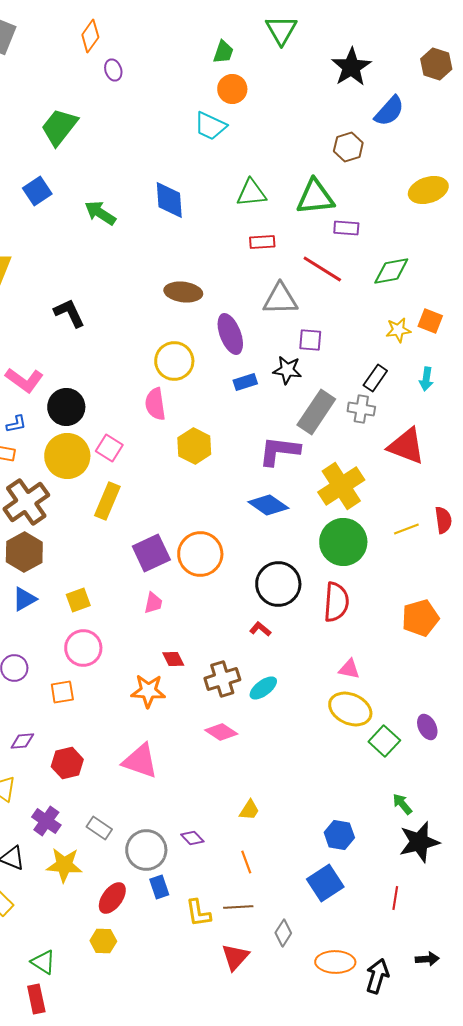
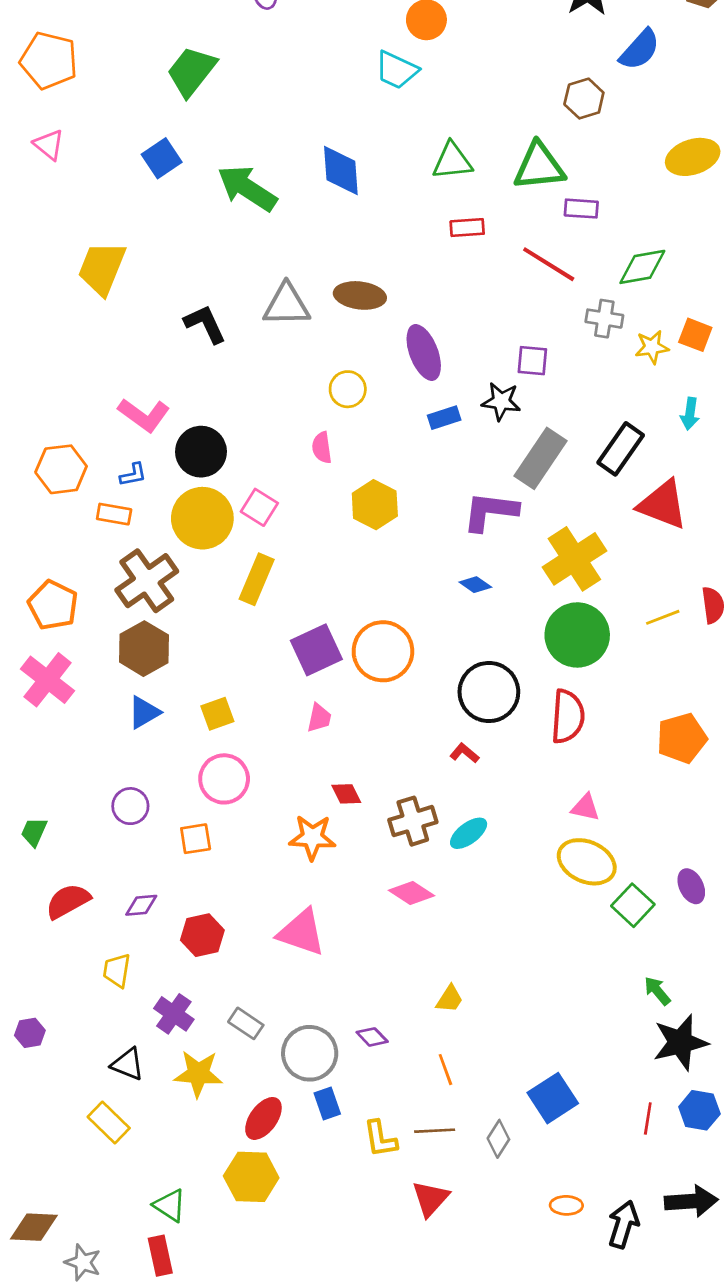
green arrow: (100, 213) -> (247, 188), size x1.4
gray triangle: (280, 299) -> (287, 305), moved
yellow circle: (174, 361) -> (348, 389), size x0.7
black rectangle: (375, 378) -> (621, 449), moved, size x1.4
pink semicircle: (155, 404) -> (322, 448), size x0.7
gray cross: (361, 409) -> (604, 319), moved
blue diamond: (268, 505) -> (475, 585), size x0.6
blue hexagon: (339, 835) -> (699, 1110), moved
gray diamond: (283, 933) -> (498, 1139), moved
yellow hexagon: (103, 941) -> (251, 1177), size x1.5
black arrow: (427, 959) -> (691, 1201), size x1.6
orange ellipse: (335, 962) -> (566, 1205), size x0.6

